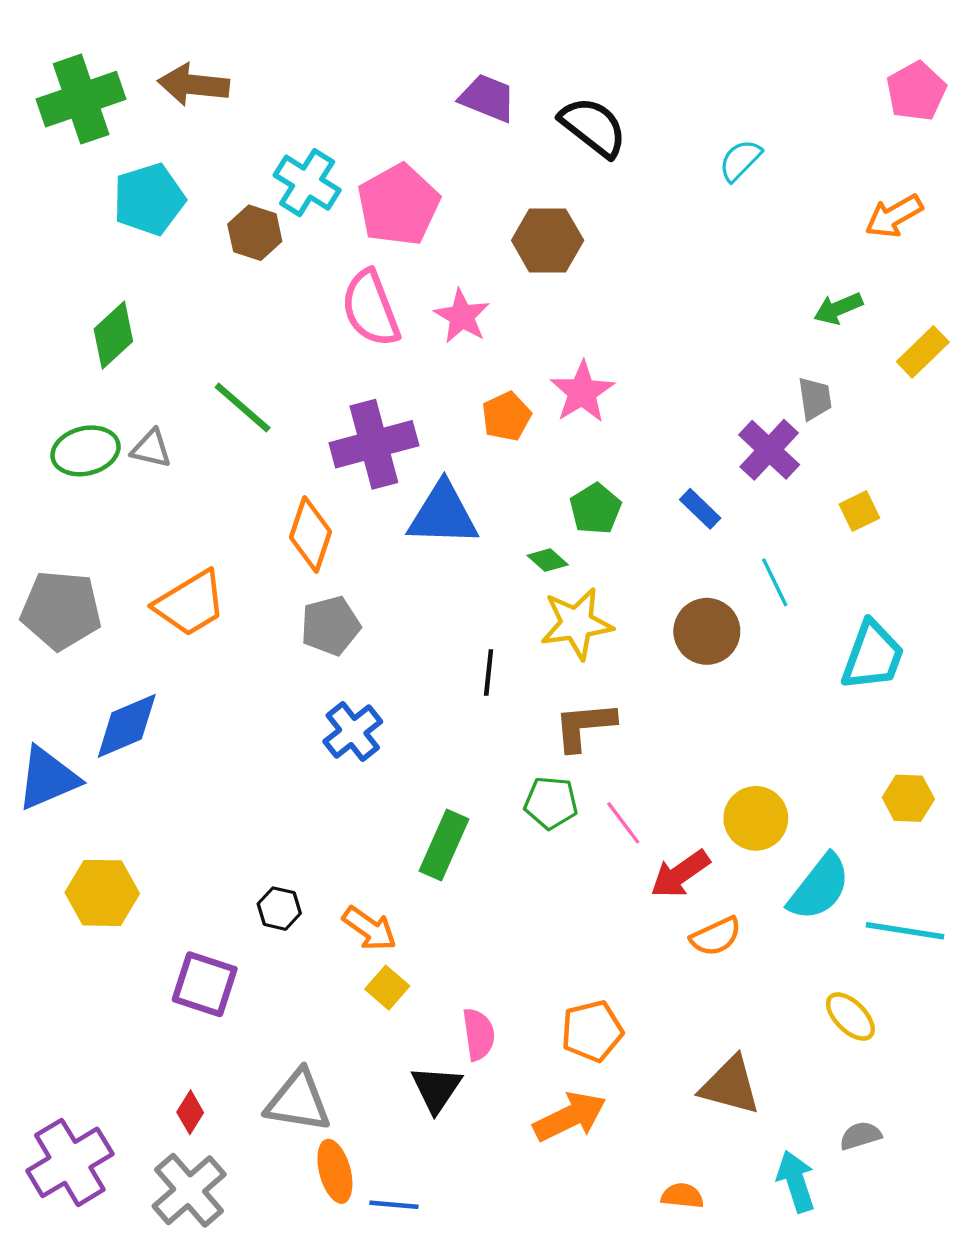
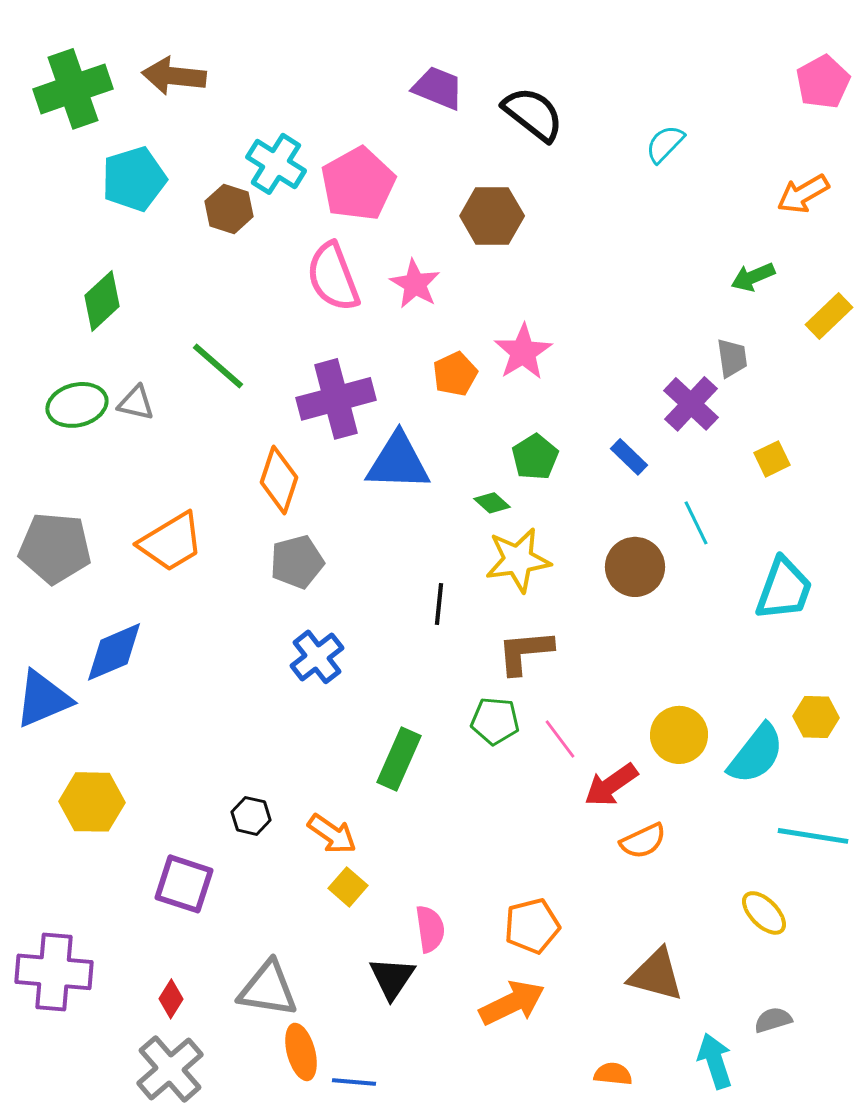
cyan semicircle: (819, 887) -> (756, 754), moved
purple cross: (70, 1162) -> (54, 972), moved, turned 36

